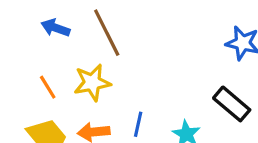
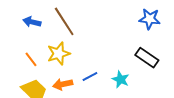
blue line: (138, 124) -> (90, 77), turned 56

